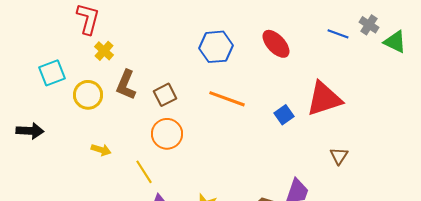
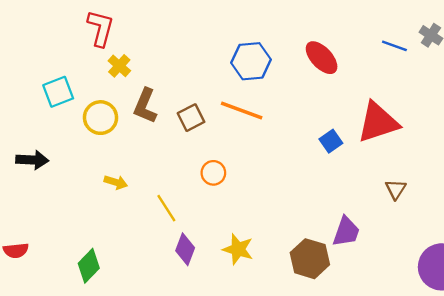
orange line: (227, 99) -> (242, 111), moved
orange circle: (167, 134) -> (213, 173), moved, size x0.7

